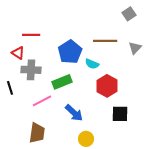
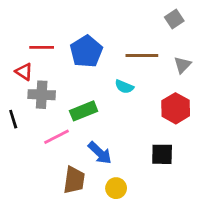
blue pentagon: (70, 52) -> (86, 51), moved
red hexagon: (107, 86) -> (176, 108), moved
brown trapezoid: (37, 133) -> (74, 180), moved

